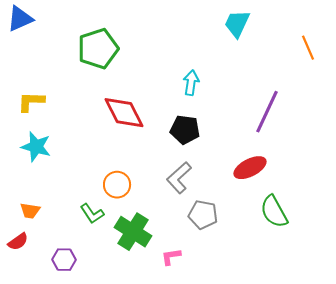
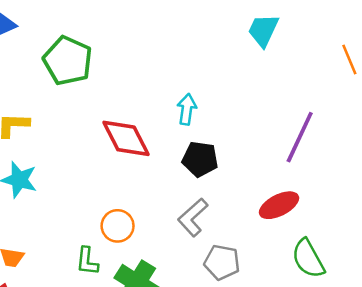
green pentagon: (98, 49) -> (68, 61), moved, turned -30
cyan arrow: (191, 83) -> (187, 109), moved
green L-shape: (92, 214) -> (87, 261), turned 40

